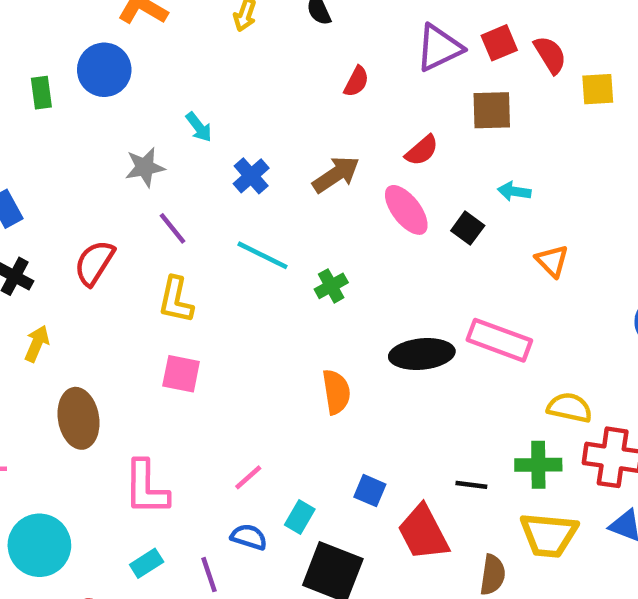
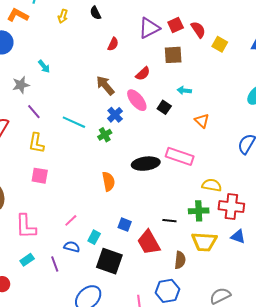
yellow square: (598, 89) -> (220, 44), turned 35
brown arrow: (336, 175) -> (105, 85), turned -95
blue cross: (251, 176) -> (115, 115), moved

